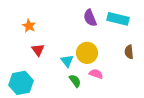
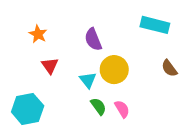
purple semicircle: (90, 18) -> (93, 39), moved
brown semicircle: (129, 52) -> (169, 68), turned -32
pink semicircle: (96, 74) -> (122, 109), moved, turned 40

